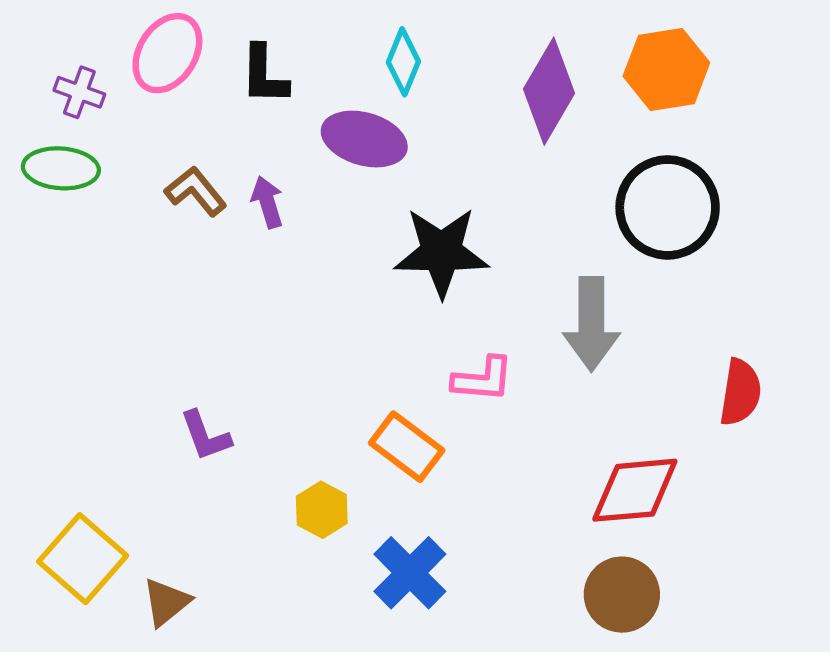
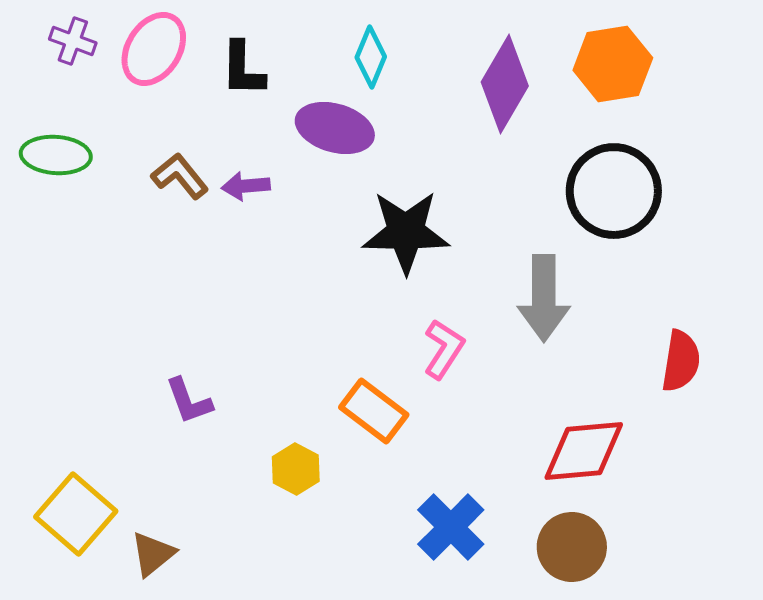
purple cross: (79, 92) -> (73, 41), moved
purple arrow: (267, 202) -> (246, 186), turned -78
pink L-shape: (483, 379) -> (444, 349), turned -62
blue cross: (410, 573) -> (451, 527), moved

